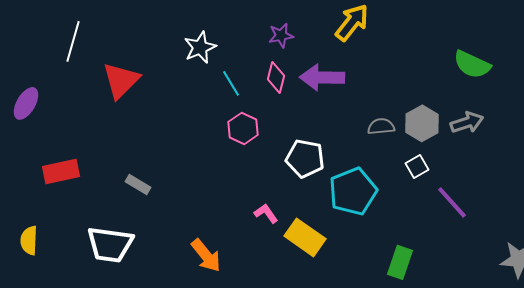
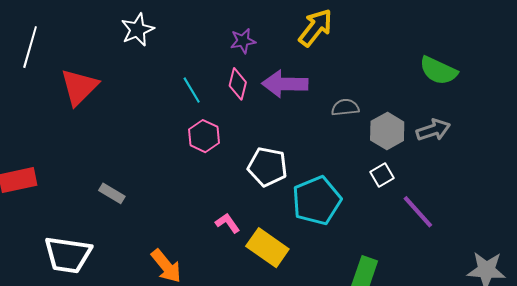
white star: (200, 47) -> (138, 30), moved
gray semicircle: (381, 126) -> (345, 107), moved
gray rectangle: (138, 184) -> (112, 193), moved

